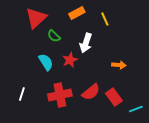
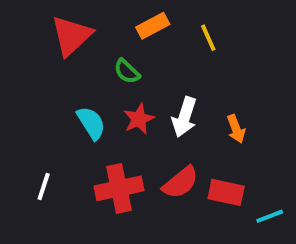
green semicircle: (54, 36) -> (127, 71), moved
white arrow: (86, 43) -> (184, 117), moved
orange arrow: (119, 65) -> (236, 129), turned 64
red rectangle: (114, 97) -> (226, 192), turned -42

